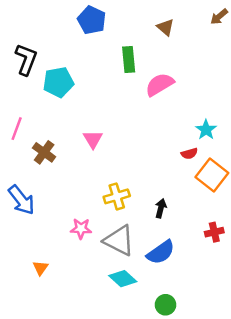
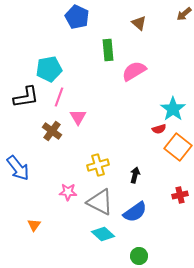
black L-shape: (26, 59) -> (26, 97), moved, turned 60
pink line: (17, 129) -> (59, 97), moved
cyan star: (206, 130) -> (173, 109), size x1.4
brown cross: (44, 152) -> (52, 131), moved

